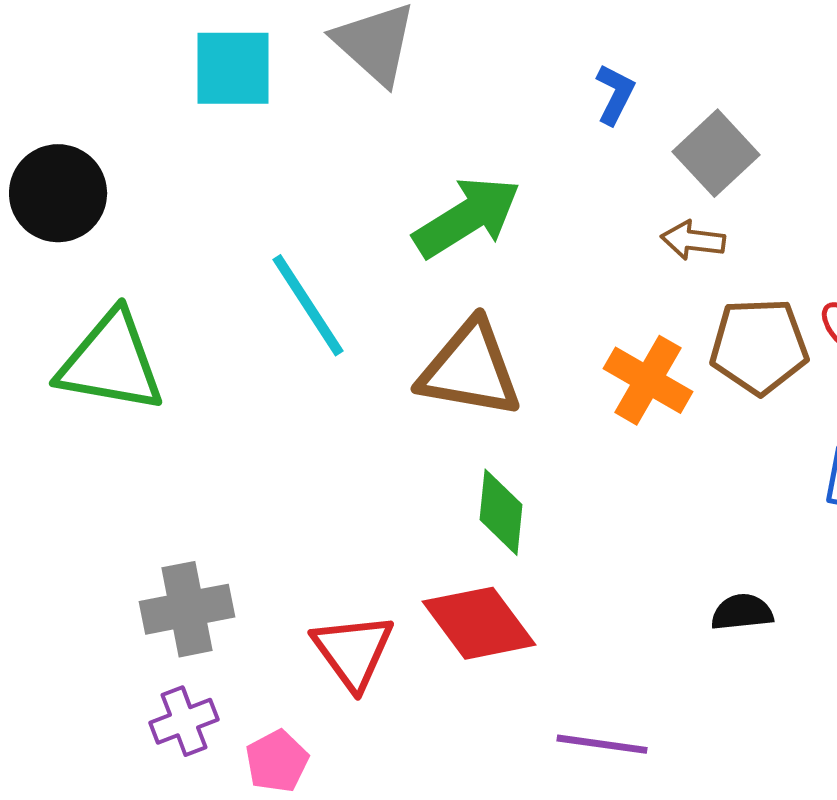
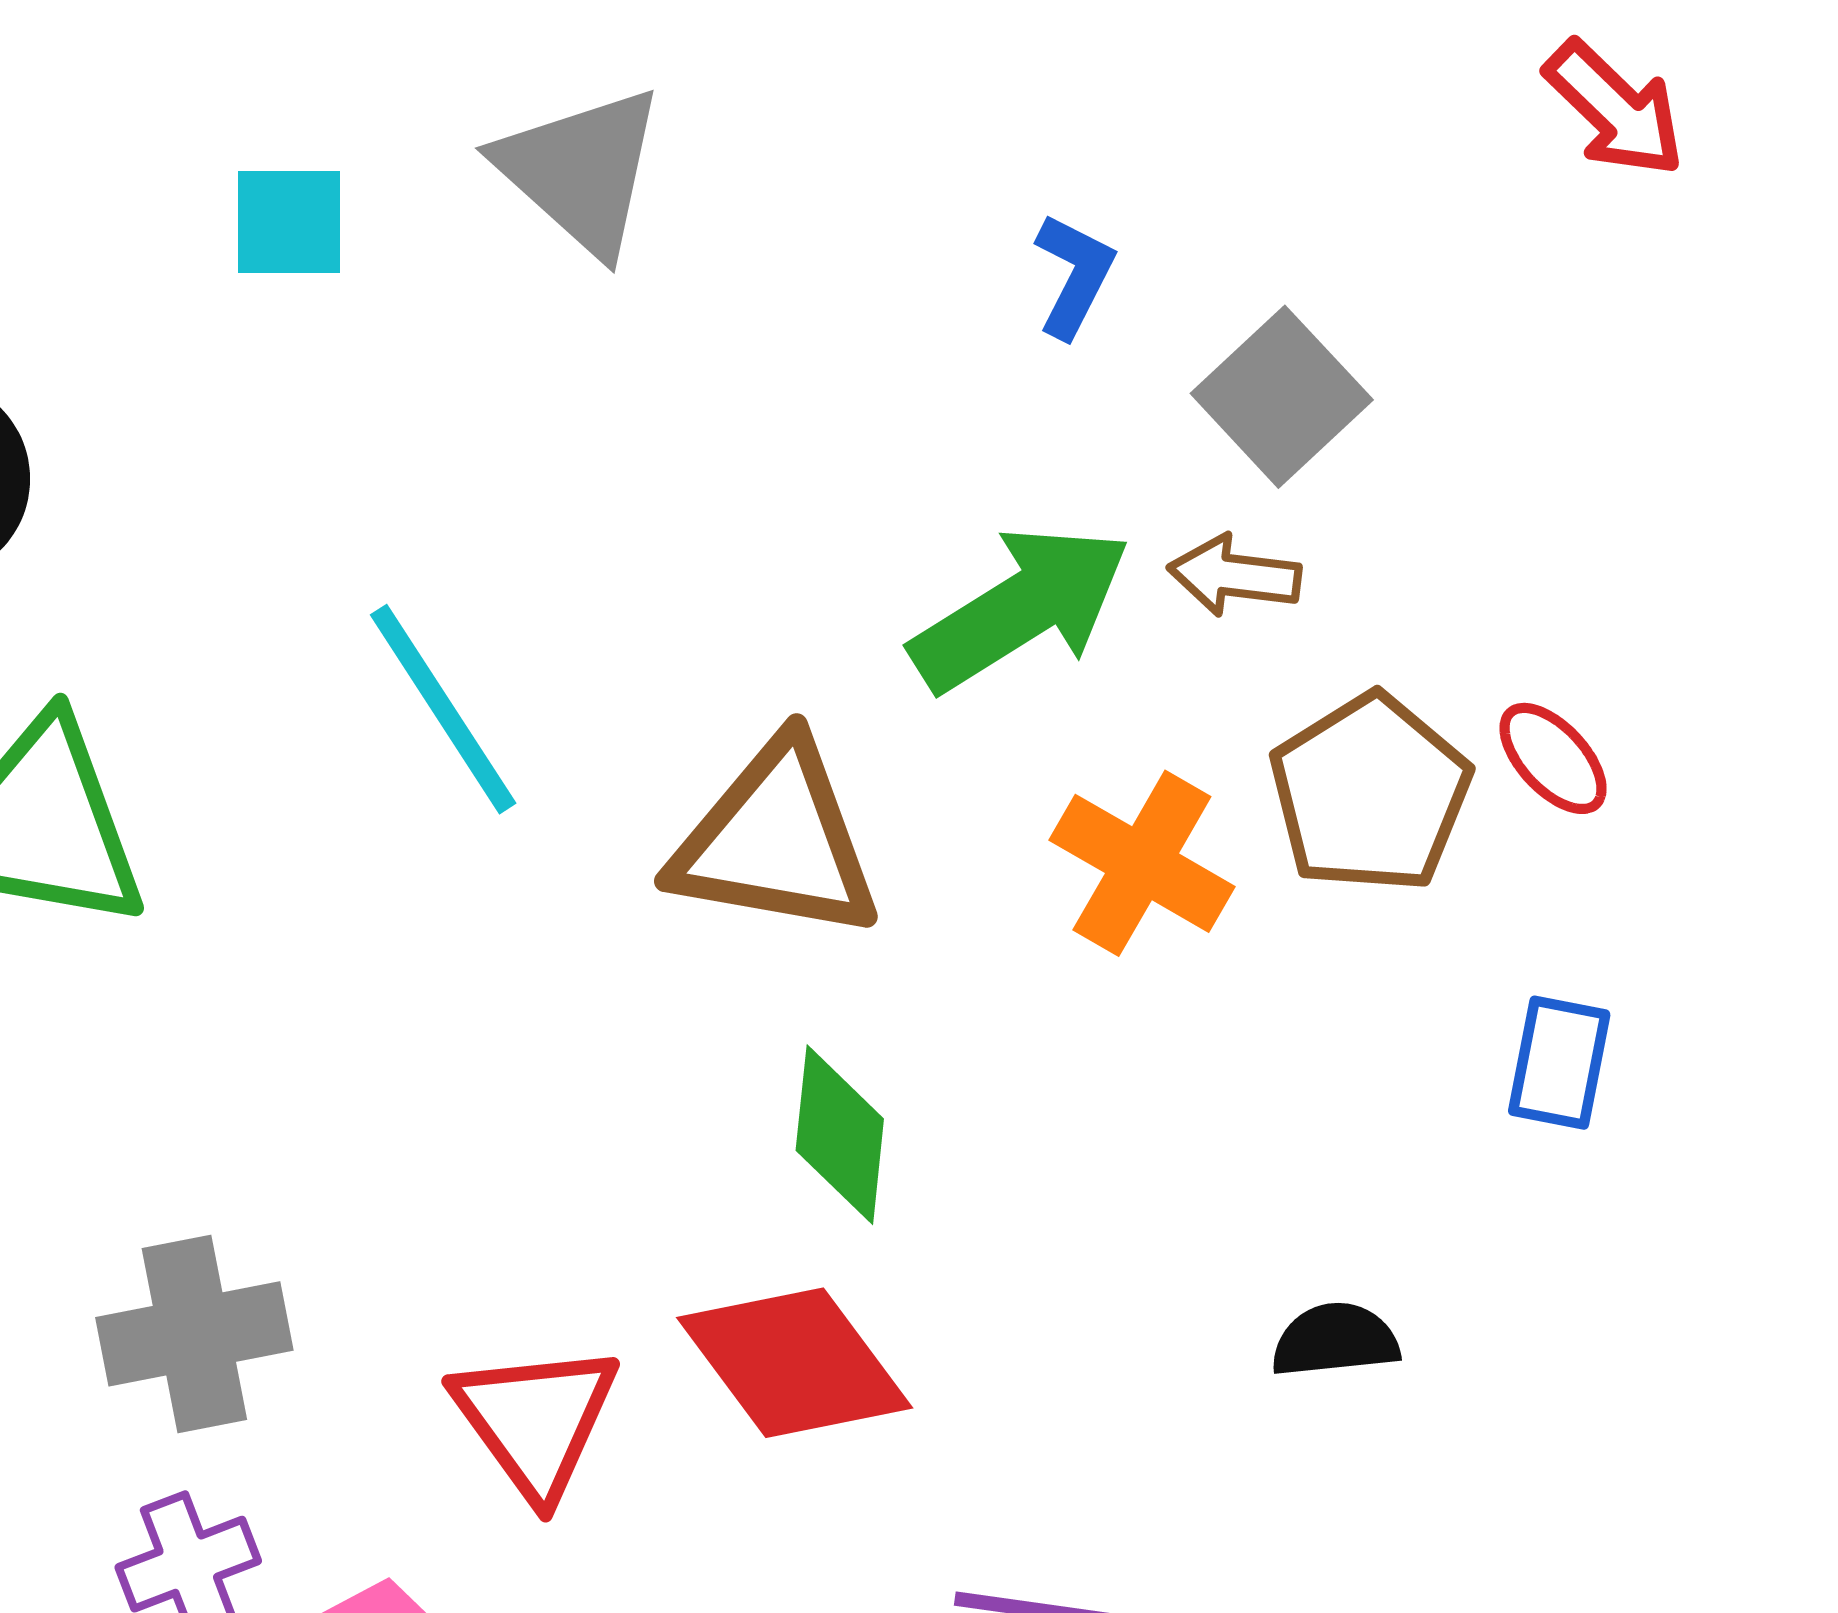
cyan square: (233, 68) -> (289, 222), size x0.7
green arrow: (467, 217) -> (1021, 608), moved
brown pentagon: (759, 346) -> (1370, 793), turned -30

